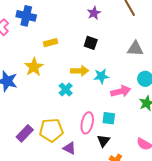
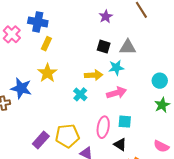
yellow rectangle: (51, 43) -> (46, 44), moved, turned -48
gray triangle: (135, 49) -> (128, 47), moved
cyan star: (101, 76) -> (116, 68), moved
pink arrow: (121, 91) -> (117, 93), moved
black triangle: (103, 141) -> (120, 144), turned -32

